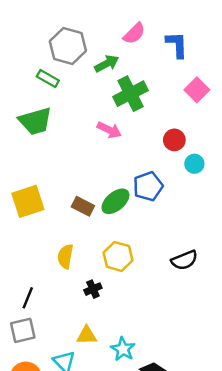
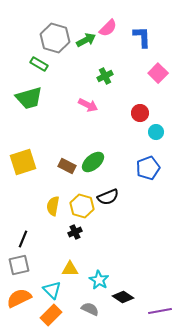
green arrow: (107, 64) -> (86, 40), moved
green cross: (131, 94) -> (105, 76), size x0.6
blue pentagon: (148, 186) -> (148, 168), moved
yellow hexagon: (118, 256) -> (82, 206), moved
black semicircle: (184, 260) -> (108, 197), moved

